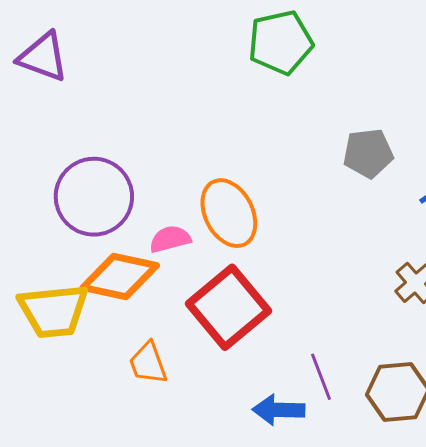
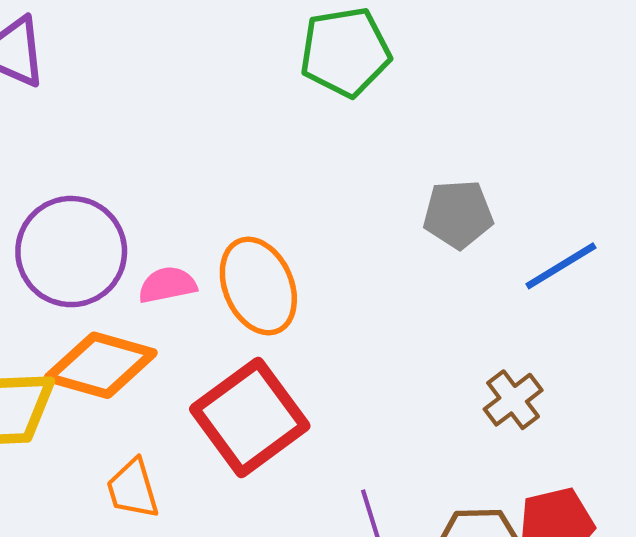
pink semicircle: (170, 239) -> (167, 285), moved

